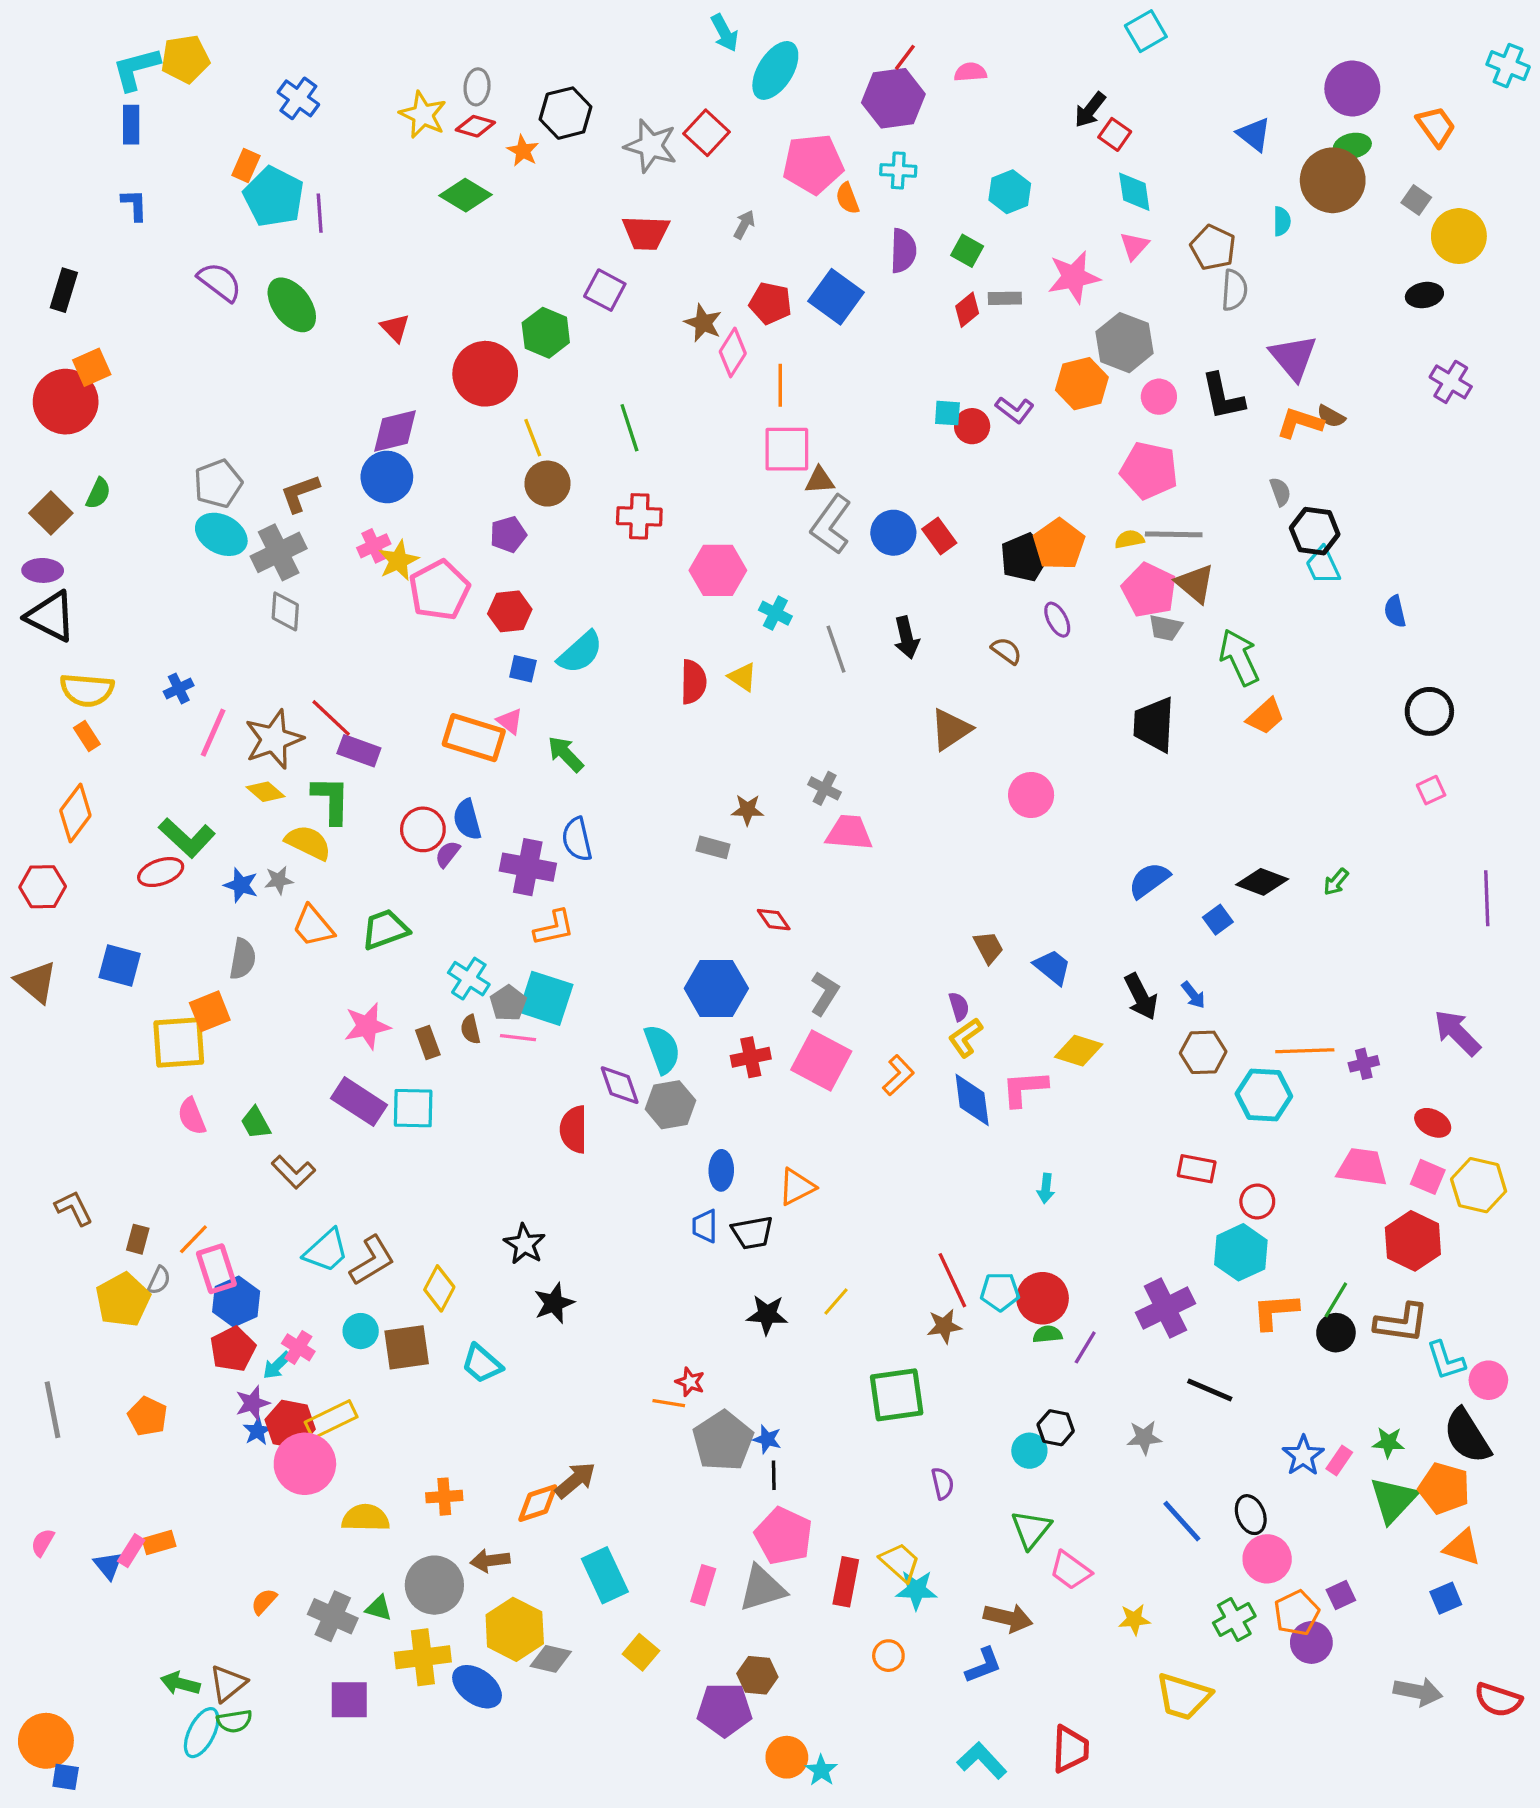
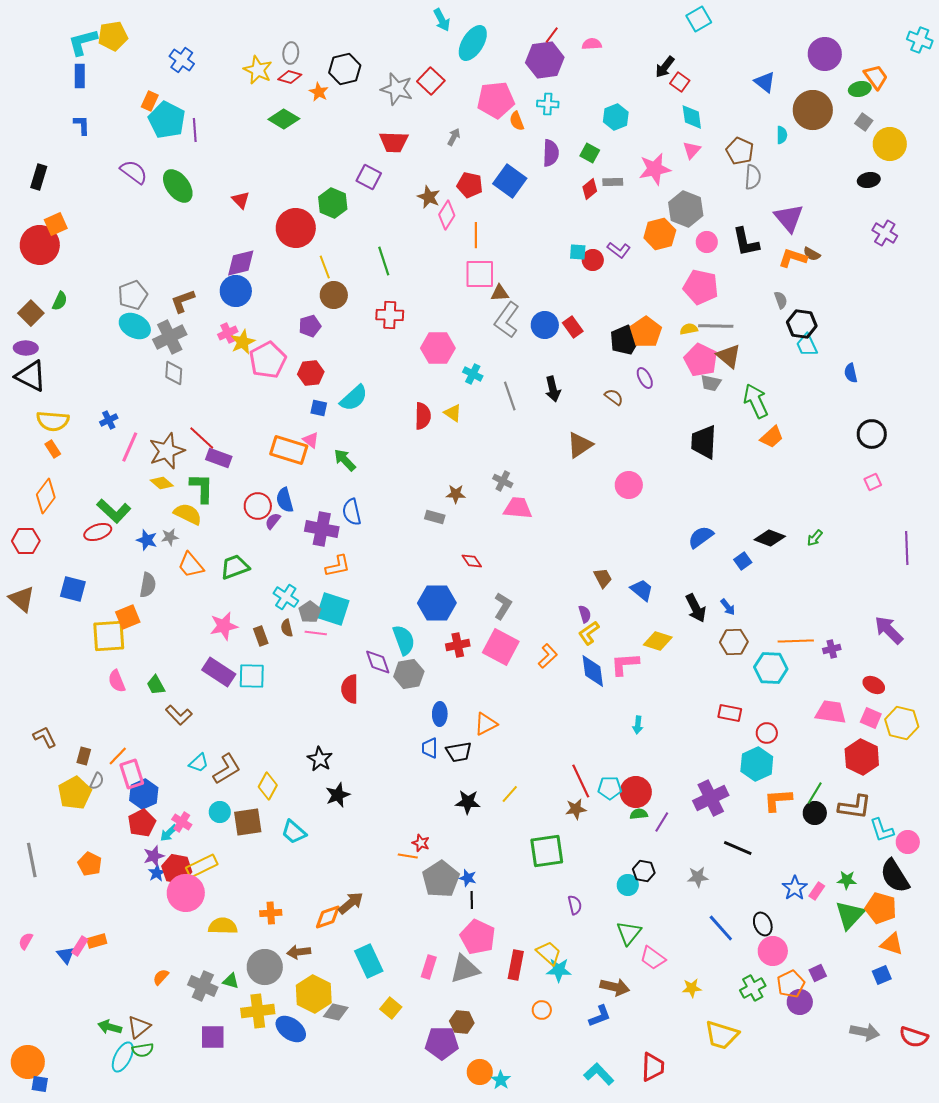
green ellipse: (1352, 146) -> (860, 89), moved
cyan trapezoid: (326, 1251) -> (199, 763), size x0.7

